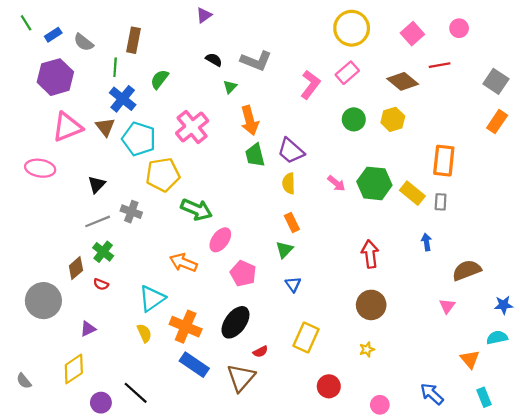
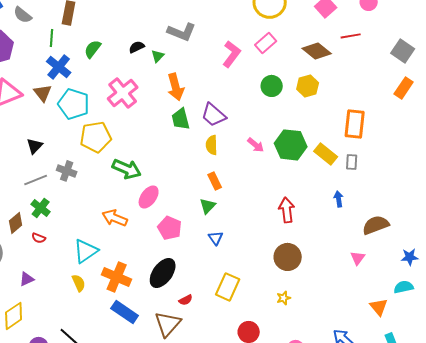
black semicircle: (214, 60) -> (137, 47), moved, turned -56

